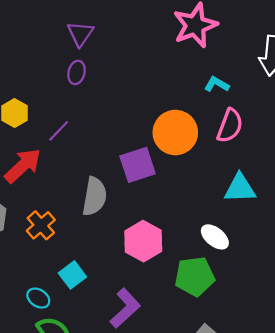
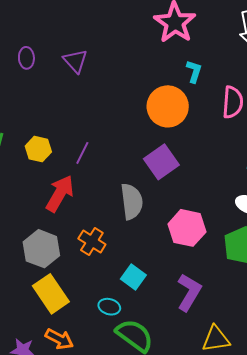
purple ellipse: (77, 72) -> (26, 58), moved
cyan L-shape: (217, 84) -> (194, 71), moved, turned 95
orange circle: (175, 133) -> (168, 106), moved

